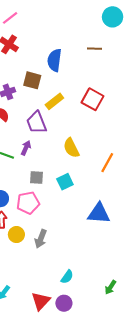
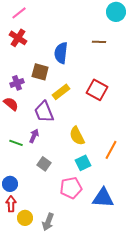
gray square: (36, 177) -> (44, 164), turned 32
cyan square: (65, 182) -> (83, 163), moved
pink pentagon: (28, 203) -> (71, 188), moved

